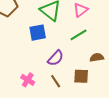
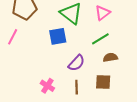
brown semicircle: (97, 57) -> (110, 57), moved
brown line: (56, 81) -> (77, 87), turned 32

